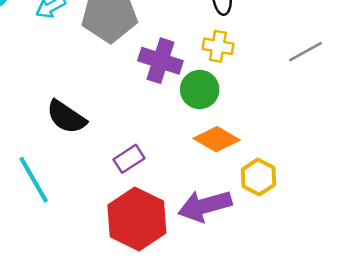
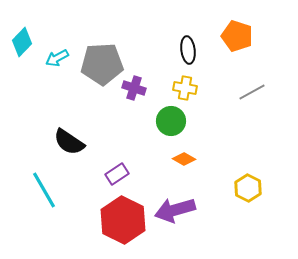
purple cross: (160, 61) -> (134, 88), moved, size x0.7
orange diamond: (217, 139) -> (184, 159), size x0.7
yellow hexagon: (258, 177) -> (248, 188), moved

